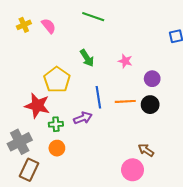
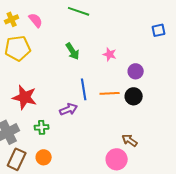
yellow pentagon: (57, 80) -> (18, 48), moved, turned 30
green cross: (56, 124) -> (42, 127), moved
orange circle: (57, 148) -> (44, 157), moved

